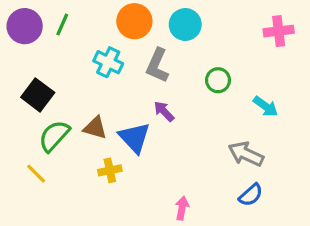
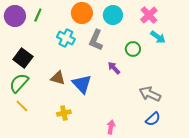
pink cross: (279, 31) -> (149, 15), moved, turned -36
cyan arrow: (266, 106) -> (158, 37), moved
purple arrow: (164, 111) -> (114, 68), moved
green semicircle: (54, 136) -> (19, 83), moved
yellow cross: (110, 170) -> (64, 113), moved

